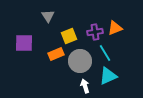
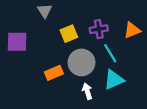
orange triangle: (115, 28) -> (132, 30), moved
orange rectangle: (56, 54) -> (54, 73), moved

